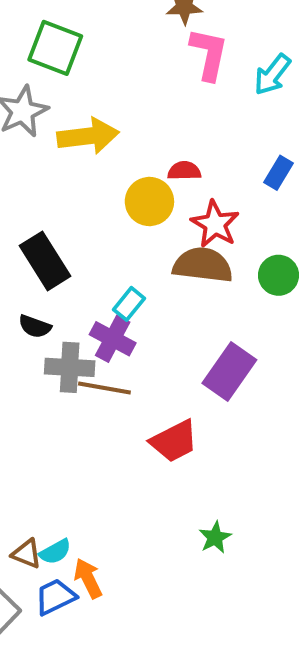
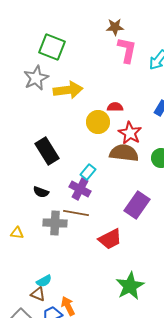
black semicircle: (35, 326) -> (41, 192), moved
gray cross: (70, 367) -> (55, 223), moved
green star: (215, 537) -> (130, 286), size x1.8
cyan semicircle: (55, 552) -> (44, 281), moved

